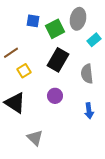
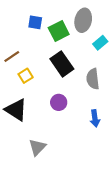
black rectangle: (58, 60) -> (62, 64), turned -65
gray triangle: (35, 138) -> (37, 147), turned 30

